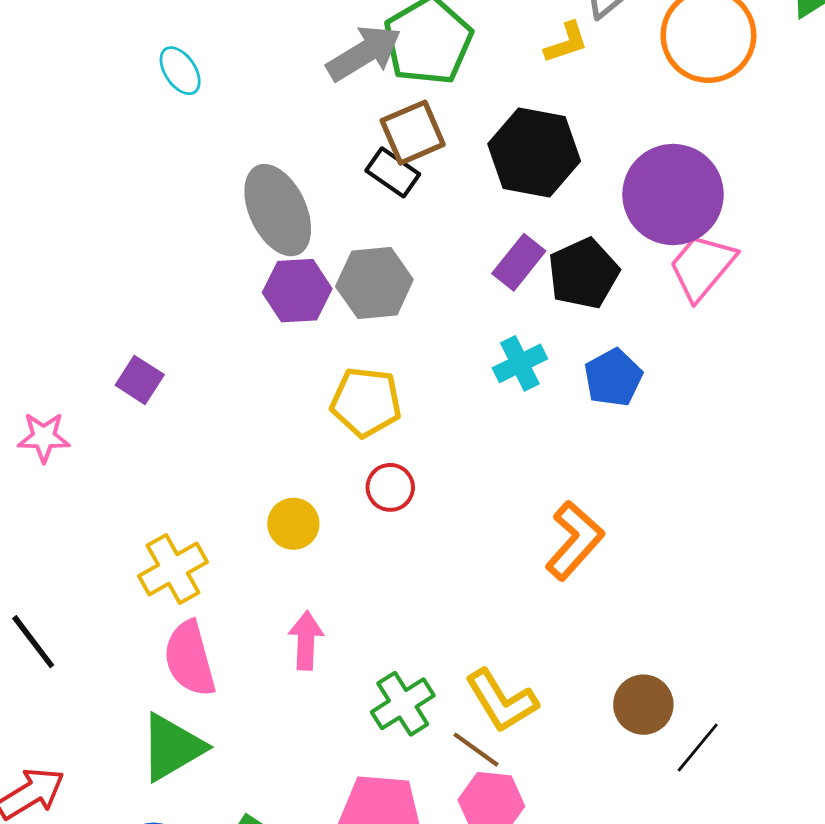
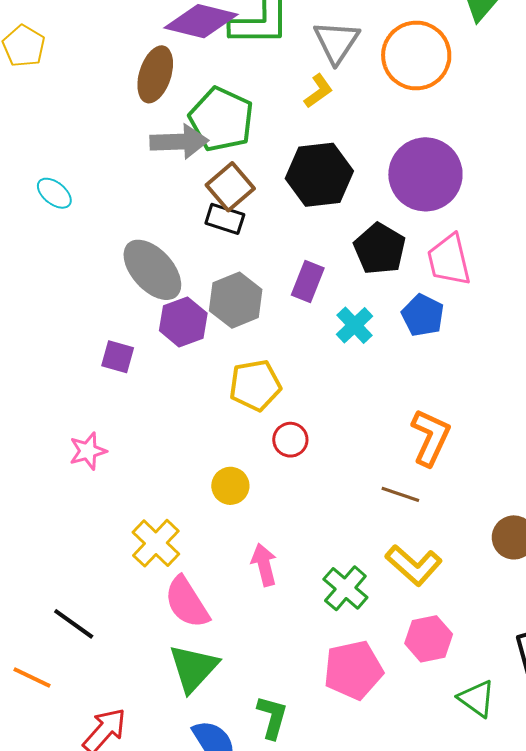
gray arrow: (364, 53) -> (179, 142), turned 46
purple rectangle: (519, 262) -> (308, 282), moved
pink trapezoid: (702, 267) -> (449, 260), moved, turned -36
purple square: (140, 380) -> (118, 357), moved
pink star: (44, 437) -> (88, 451), moved
brown line: (476, 750) -> (400, 494), moved

